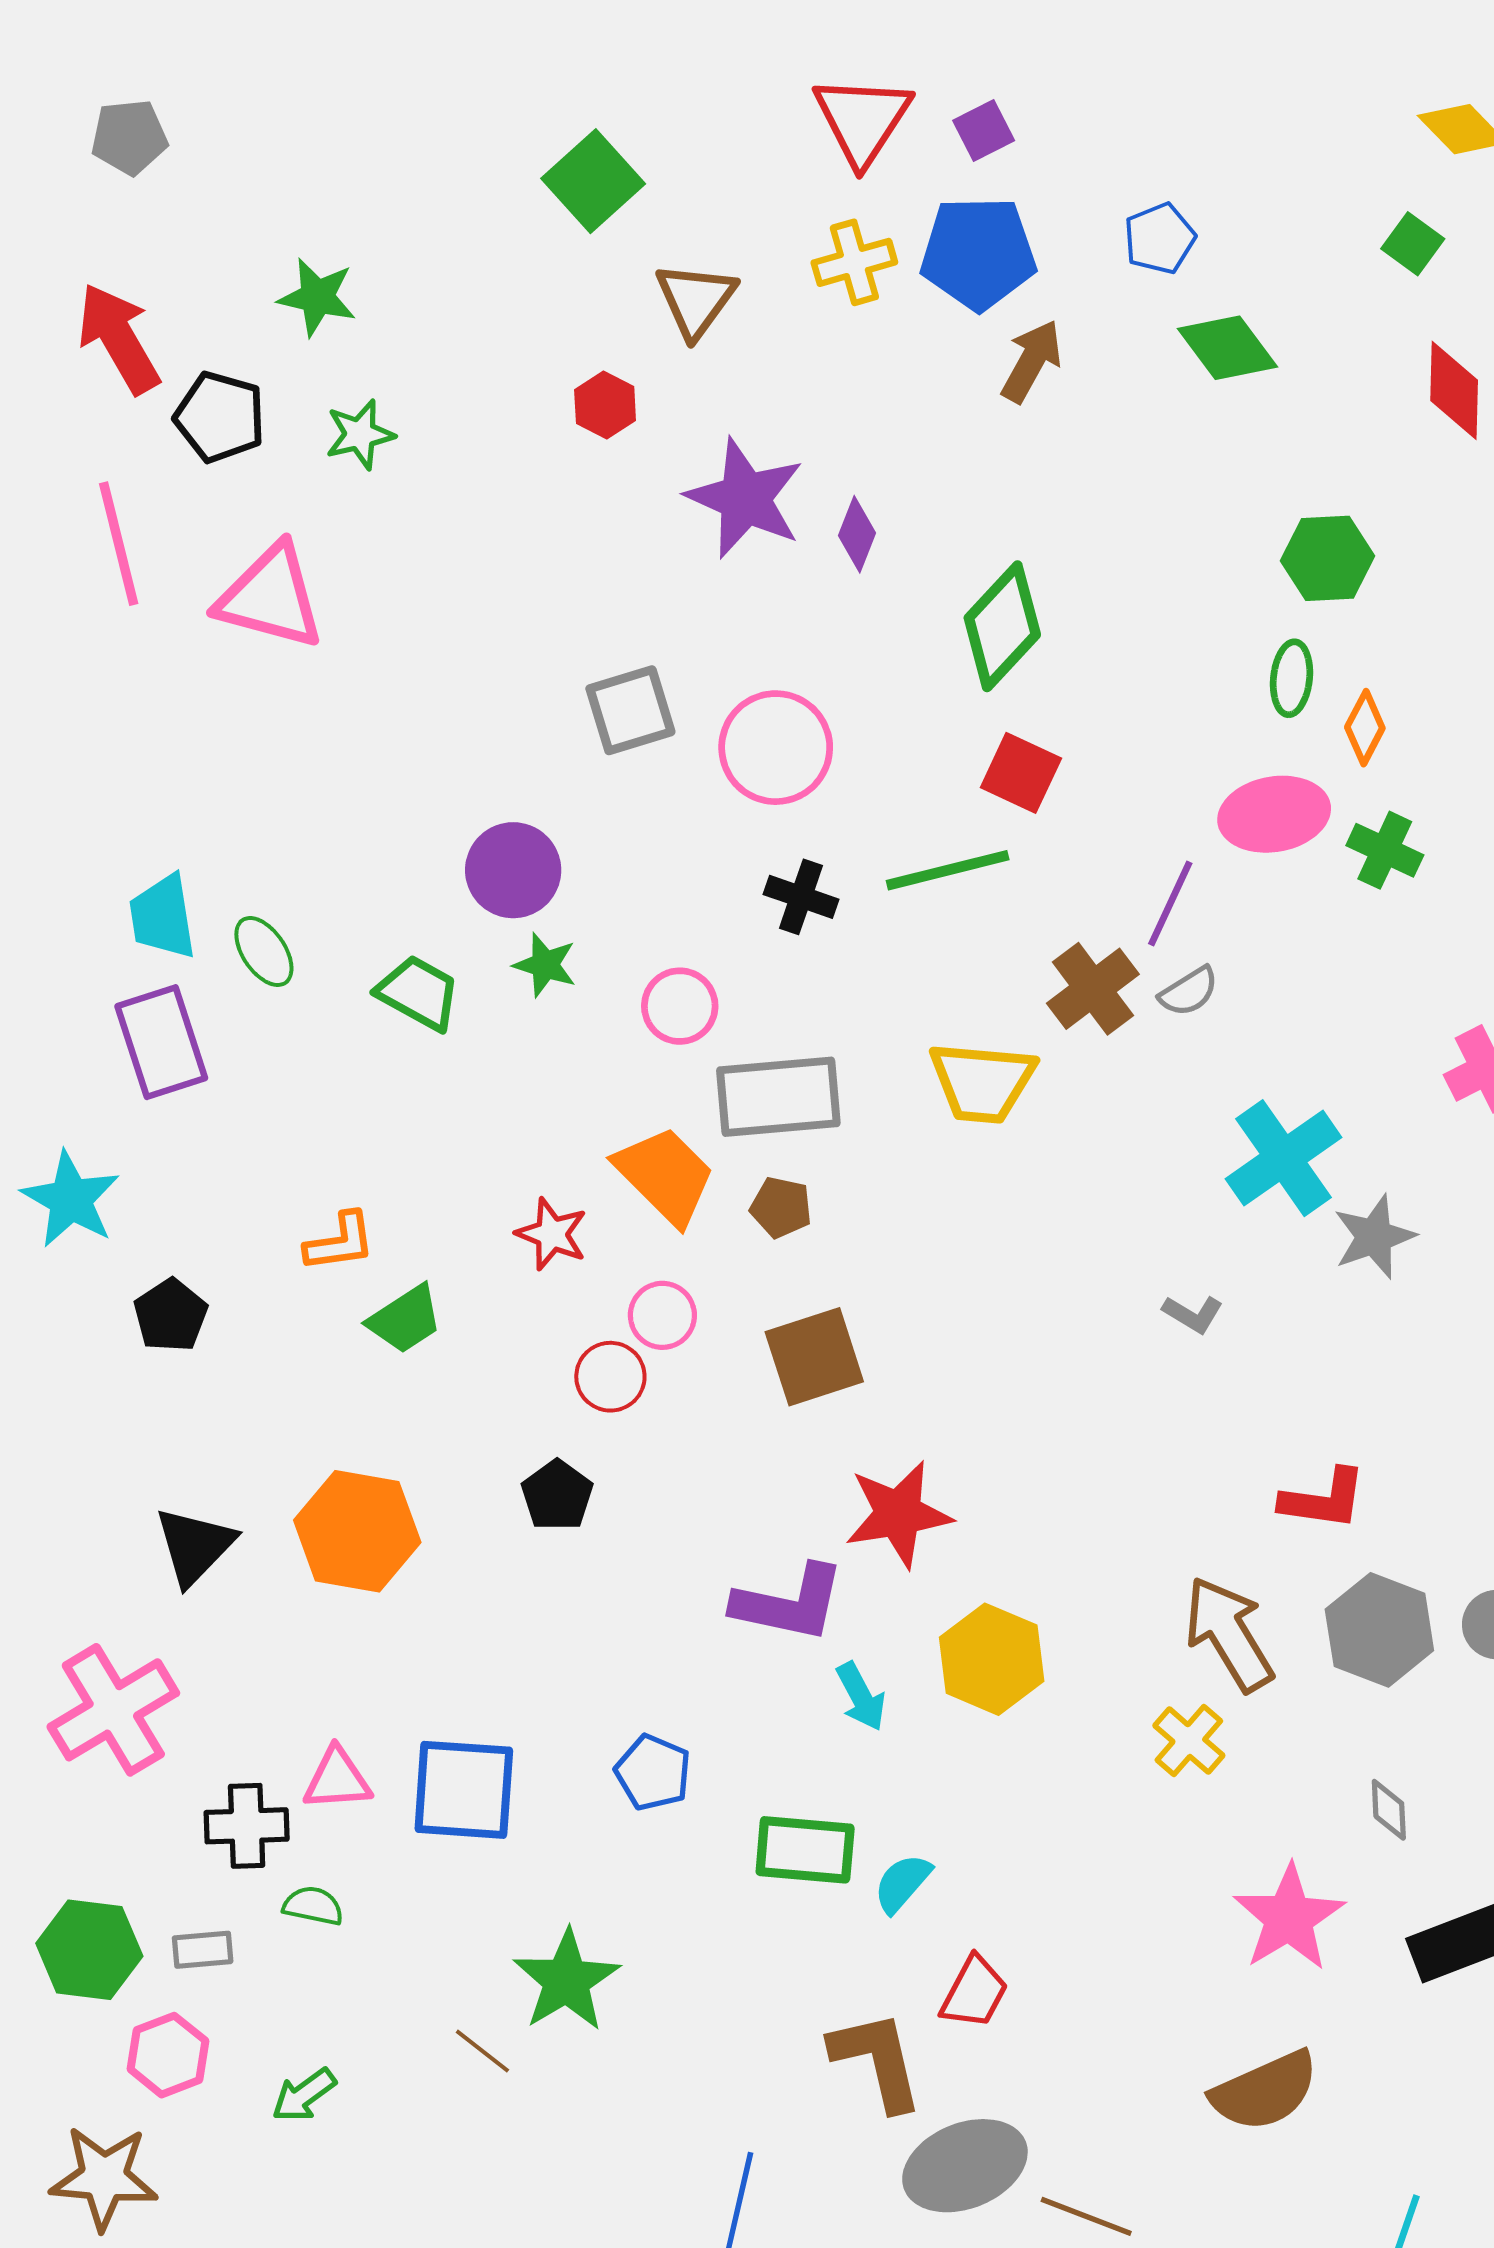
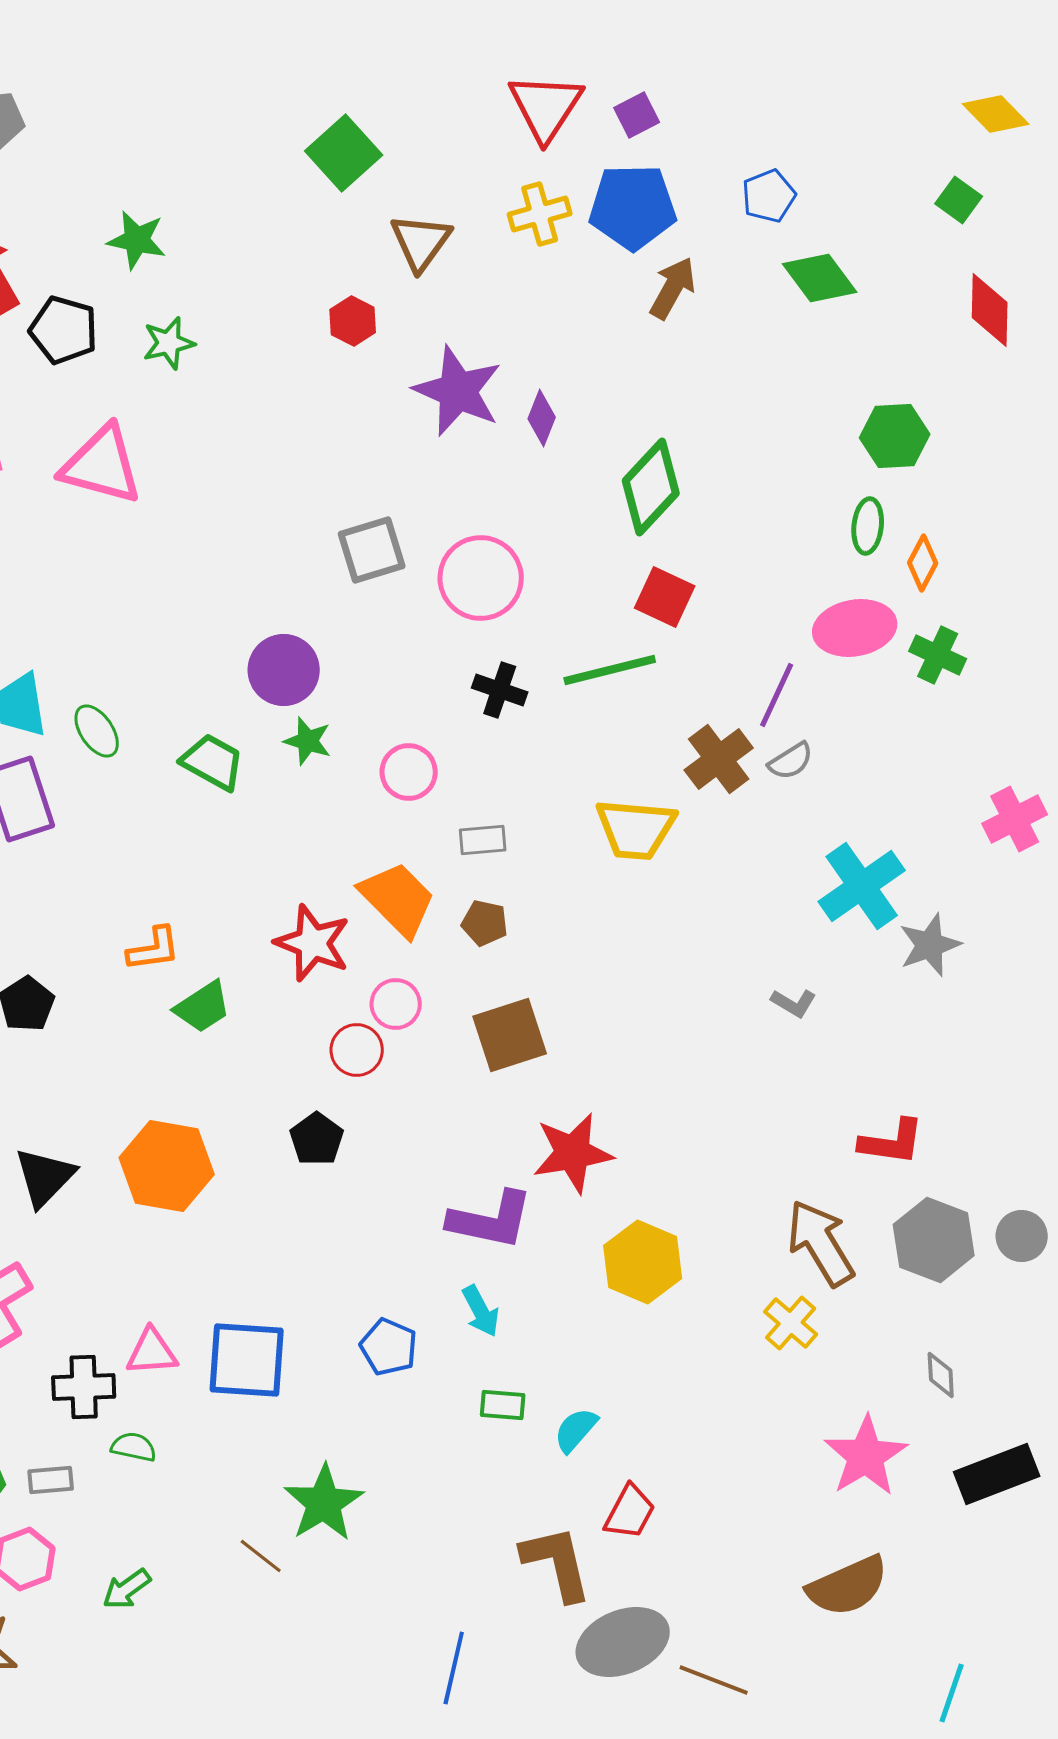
gray rectangle: (778, 1097) -> (483, 840), size x0.5
red star: (552, 1234) -> (313, 943), size x1.4
cyan arrow: (861, 1697) -> (481, 1311), moved
green rectangle: (805, 1850) -> (503, 1405), size x0.6

